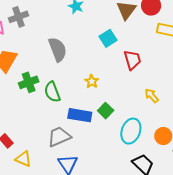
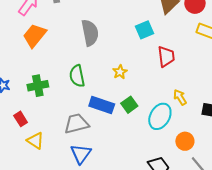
green cross: (29, 82) -> (38, 86), moved
cyan ellipse: (131, 131) -> (160, 116), moved

